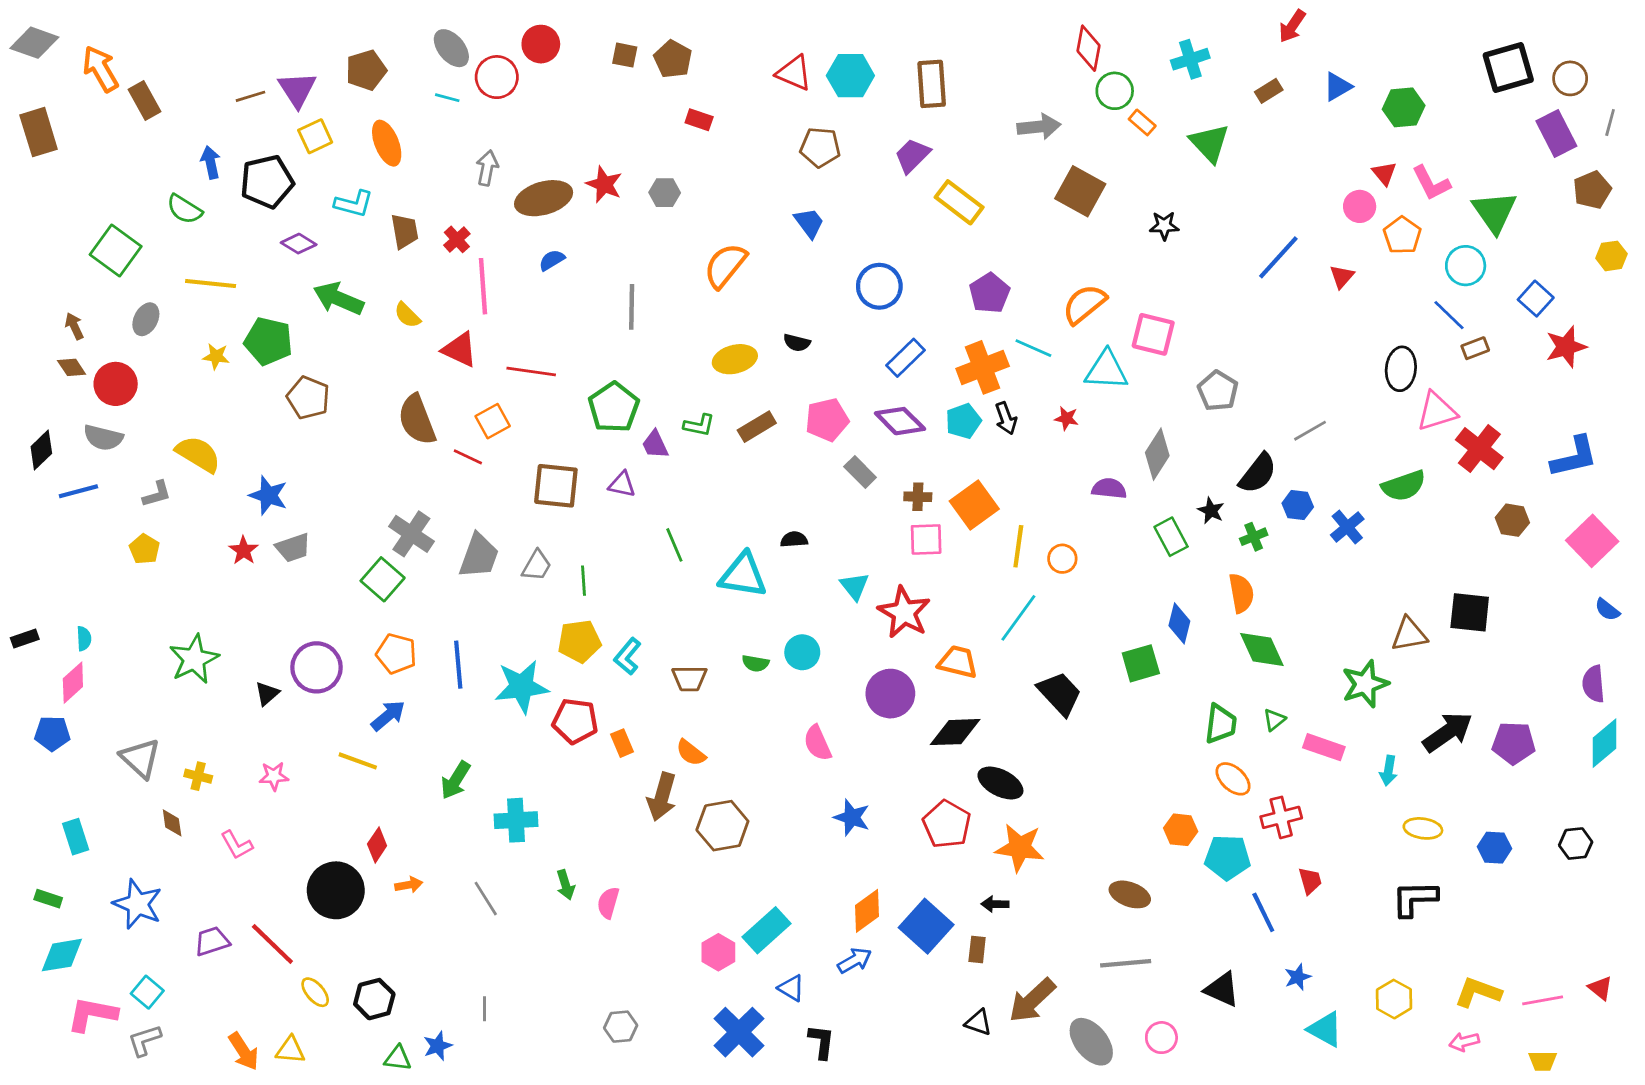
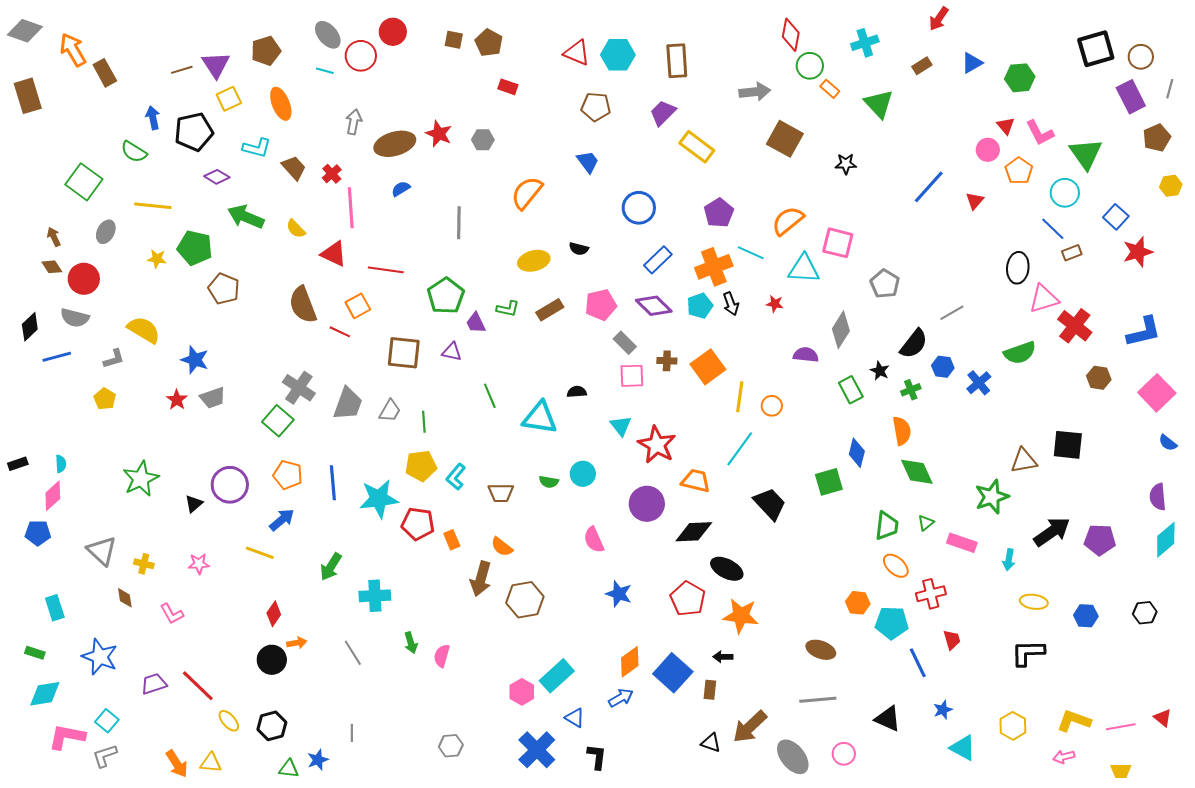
brown trapezoid: (405, 231) -> (294, 168), turned -32
pink square: (926, 539) -> (632, 376), moved
black circle: (336, 890) -> (272, 660), moved, size x0.7

